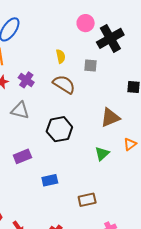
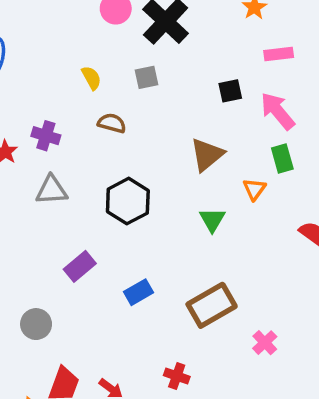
brown semicircle: (64, 84) -> (112, 123), size x0.7
brown rectangle: (87, 200) -> (212, 305), size x1.5

